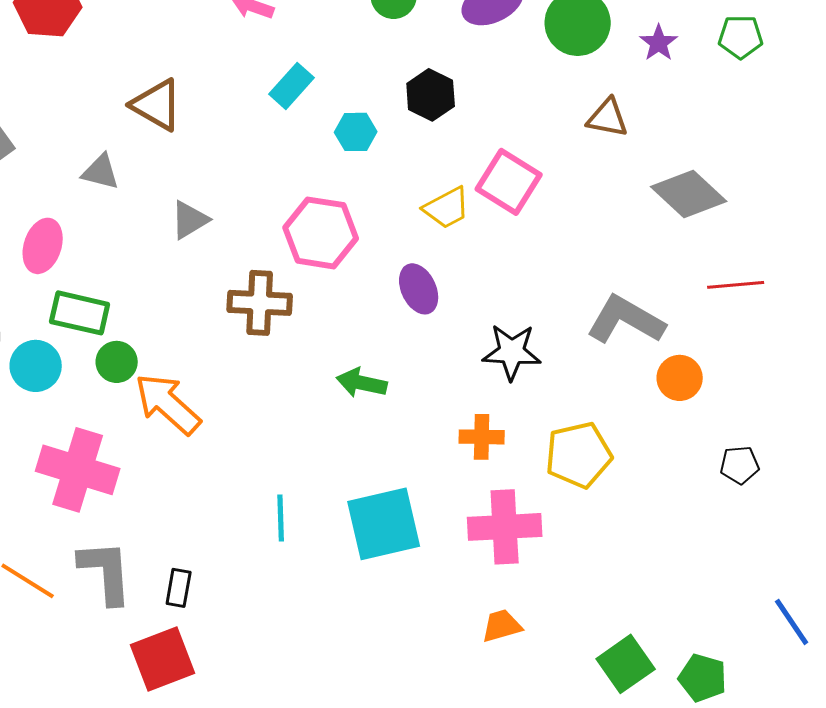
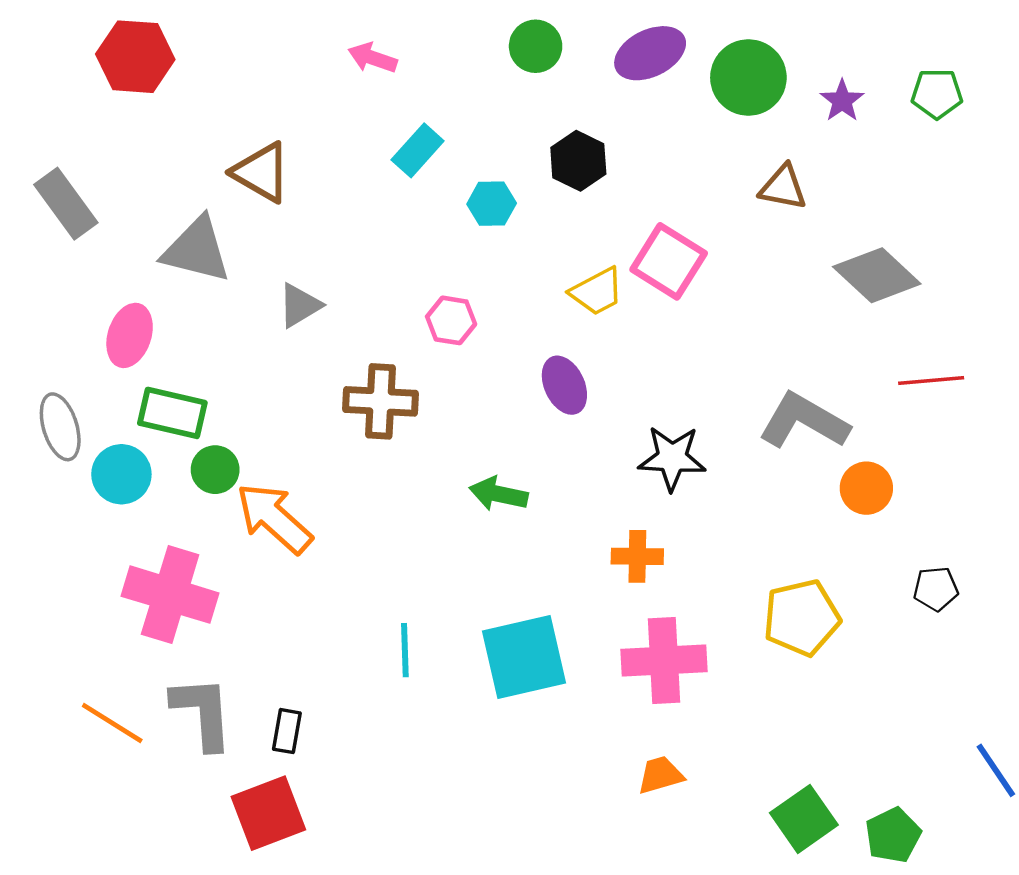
gray triangle: (101, 172) -> (197, 250), size x1.6
pink hexagon: (321, 233) -> (451, 320), size x0.6
yellow pentagon: (579, 455) -> (802, 618), moved
green pentagon: (703, 678) -> (893, 835), turned 30

